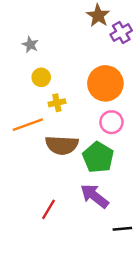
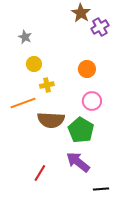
orange circle: (105, 83) -> (87, 69), size x0.6

